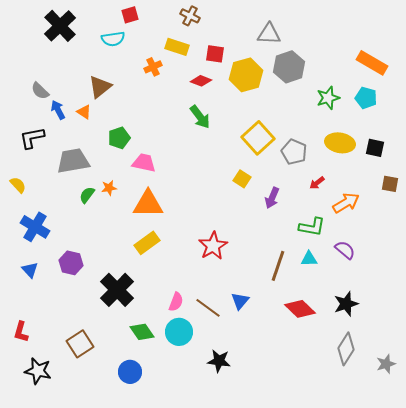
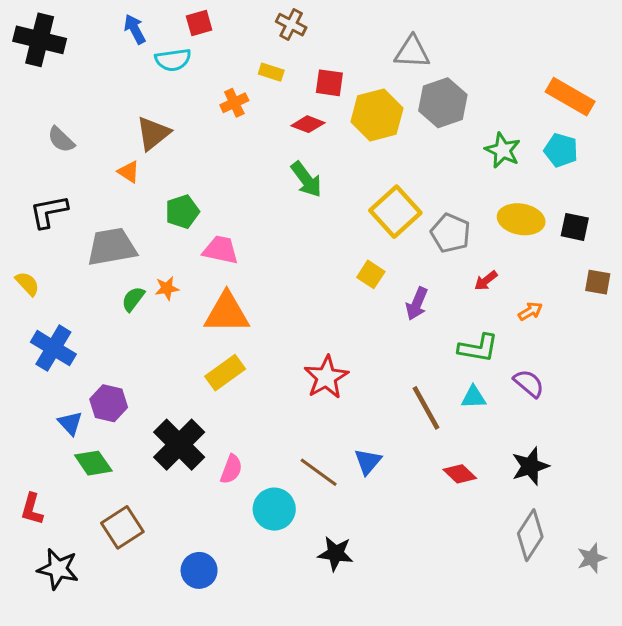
black cross: (60, 26) -> (40, 40), moved, turned -32
yellow rectangle: (177, 47) -> (271, 72), size x0.7
green star: (328, 98) -> (503, 150), turned -30
blue arrow: (58, 110) -> (135, 29), moved
orange arrow: (346, 203) -> (530, 311), size x0.6
brown line: (278, 266) -> (426, 408), turned -48
blue triangle: (30, 270) -> (70, 423), moved
pink semicircle: (176, 302) -> (231, 469), moved
red diamond: (300, 309) -> (460, 474), size x0.7
green diamond: (142, 332) -> (93, 463), moved

